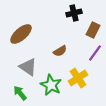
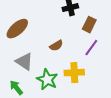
yellow cross: (78, 78) -> (74, 73), turned 30

